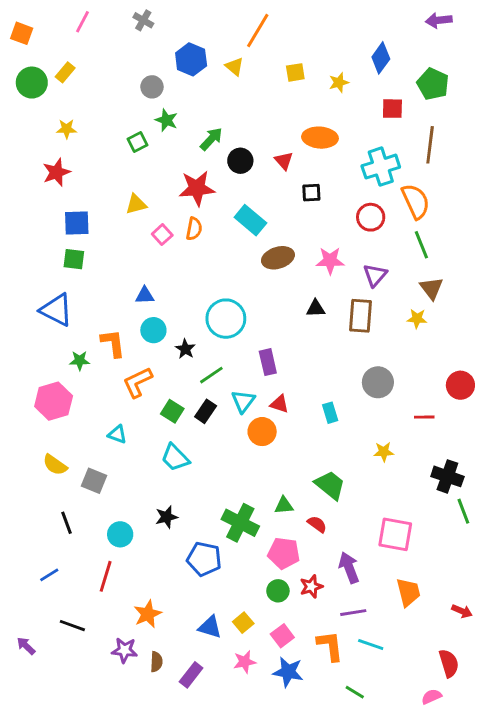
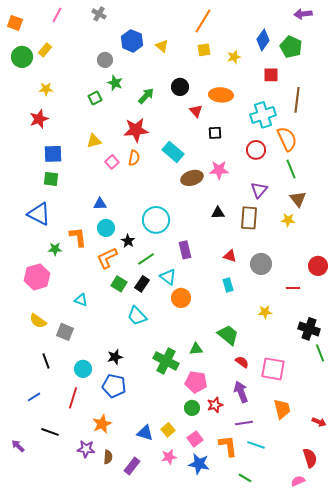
orange line: (258, 30) -> (203, 21), moved
green pentagon: (433, 84) -> (291, 47), moved
black circle: (240, 161) -> (180, 87), moved
pink star: (330, 261) -> (219, 170), moved
orange L-shape: (138, 382) -> (107, 258), moved
cyan triangle: (243, 401) -> (168, 277), turned -30
red triangle: (279, 404) -> (230, 256), moved
cyan trapezoid: (175, 458) -> (137, 316), moved
red semicircle: (317, 524) -> (242, 362), moved
blue pentagon: (204, 559) -> (114, 386), moved

